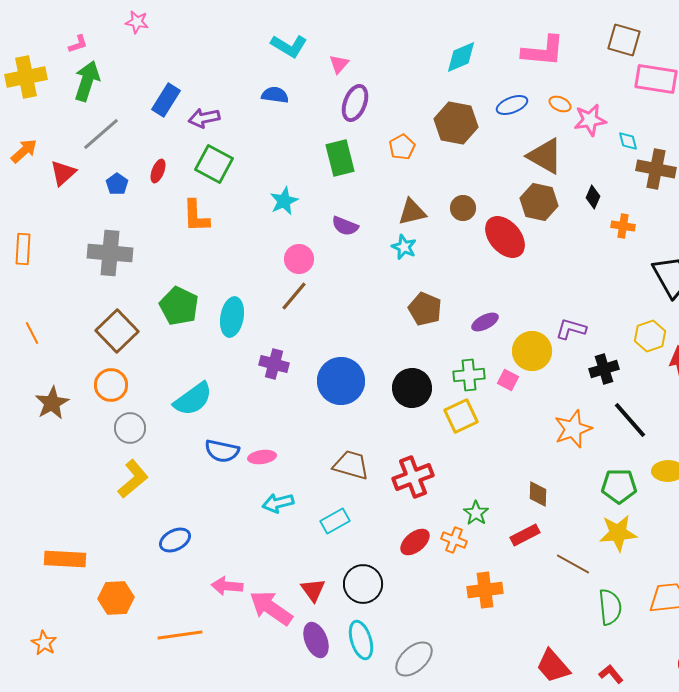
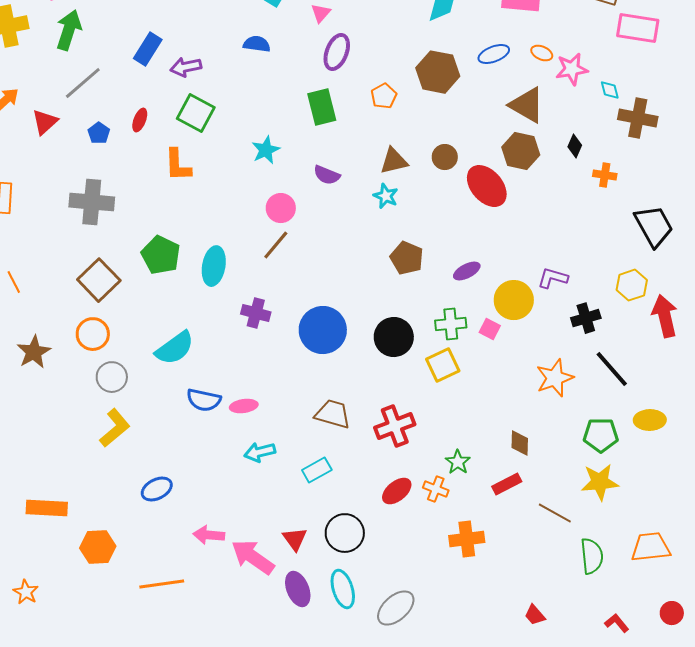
red trapezoid: (553, 666) -> (535, 615), size x0.6
red L-shape: (611, 674) -> (617, 623), moved

